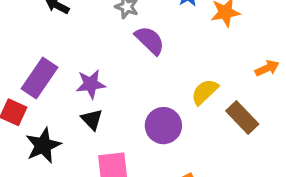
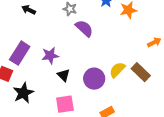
yellow semicircle: (205, 92) -> (117, 70), moved
black triangle: (92, 119) -> (64, 75), moved

